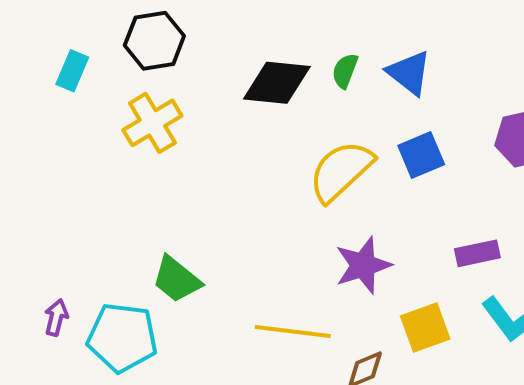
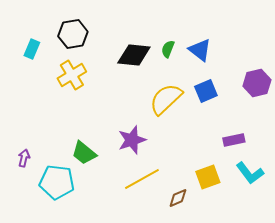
purple star: (363, 265) -> (132, 140), moved
purple arrow: (56, 317) -> (24, 158), moved
yellow line: (293, 331) -> (142, 179), turned -36

